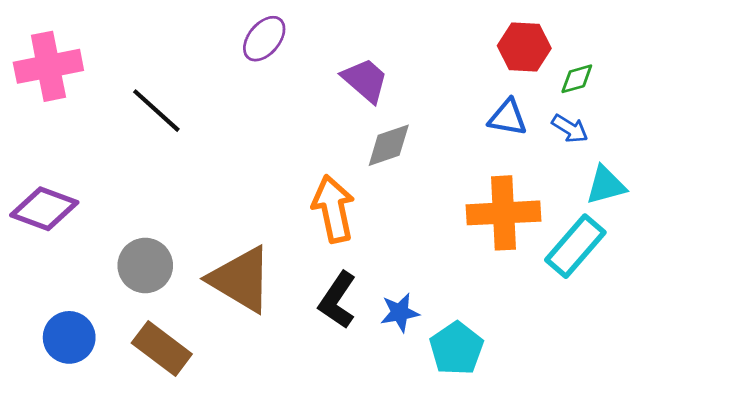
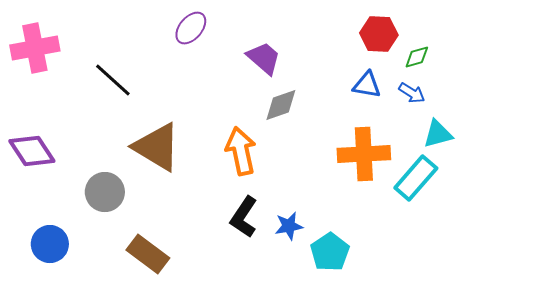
purple diamond: (44, 209) -> (32, 151), turned 36
brown triangle: (241, 279) -> (157, 147), moved
brown rectangle: (162, 349) -> (148, 254), moved

